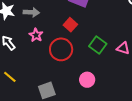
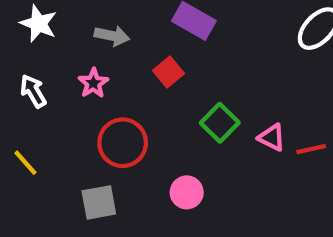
gray arrow: (31, 12) -> (112, 36), moved
red circle: (61, 49) -> (123, 143), moved

